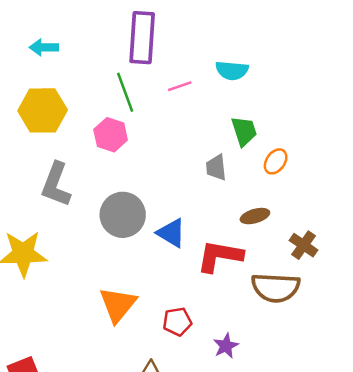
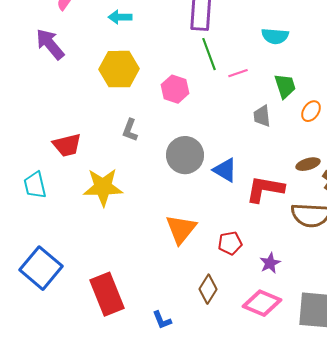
pink line: (180, 86) -> (238, 73), moved
green line: (125, 92) -> (209, 54), moved
gray L-shape: (56, 184) -> (130, 130), size x0.6
brown ellipse: (255, 216) -> (308, 164), moved

